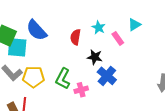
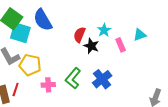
black star: (95, 57) -> (91, 46), moved
green L-shape: (63, 79) -> (73, 78), moved
pink cross: (81, 90) -> (48, 85), moved

